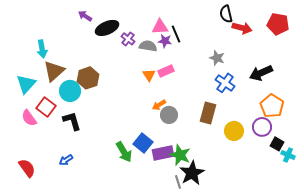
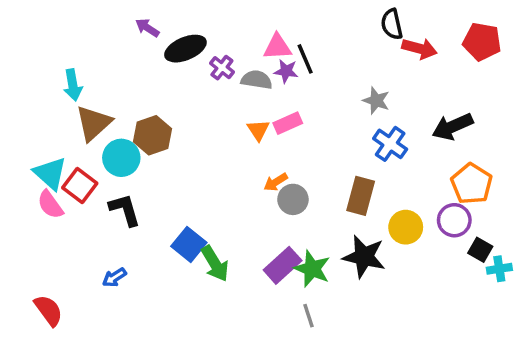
cyan triangle: (26, 84) -> (50, 173), moved, turned -30
blue square: (143, 143) -> (189, 244), moved
purple rectangle: (163, 153) -> (283, 265), turned -30
cyan cross: (288, 155) -> (499, 269), turned -32
red semicircle: (27, 168) -> (48, 310), moved
black star: (192, 173) -> (364, 257), moved, turned -30

